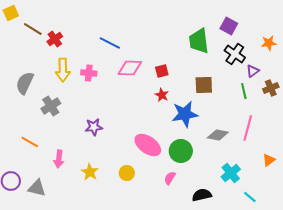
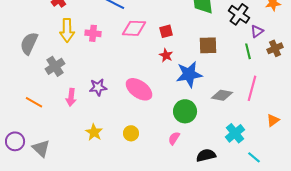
pink ellipse: (148, 145) -> (139, 89), moved
pink arrow: (59, 159) -> (71, 97), moved
gray triangle: (37, 188) -> (41, 148), turned 30

